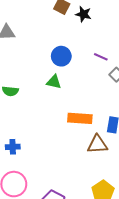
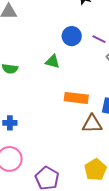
blue circle: (61, 56) -> (72, 36), moved

